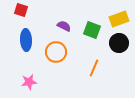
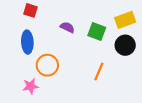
red square: (21, 10) -> (31, 10), moved
orange circle: (56, 52) -> (47, 65), moved

